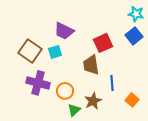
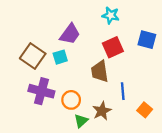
cyan star: (136, 14) -> (111, 15), moved
purple trapezoid: (64, 31) -> (70, 34), turned -80
blue square: (134, 36) -> (147, 40), turned -36

